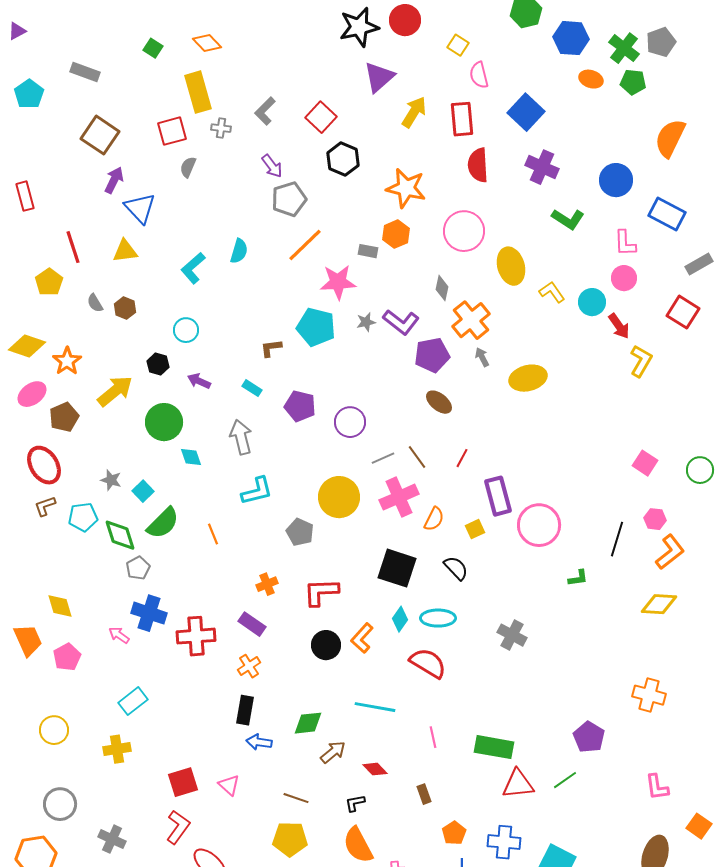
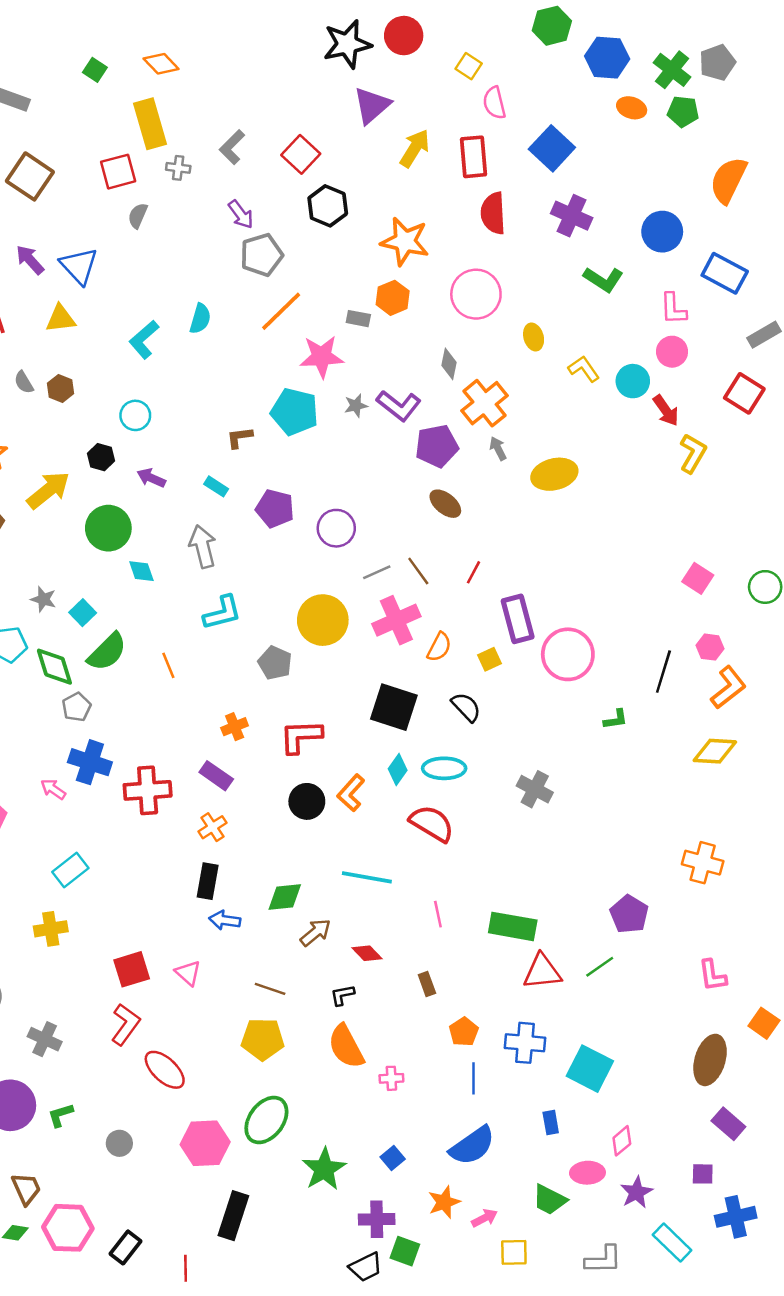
purple arrow: (114, 180) -> (30, 260), moved, turned -68
yellow ellipse: (511, 266) -> (534, 337), size x0.6

